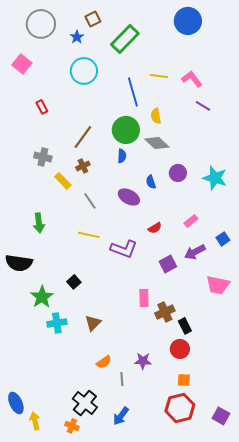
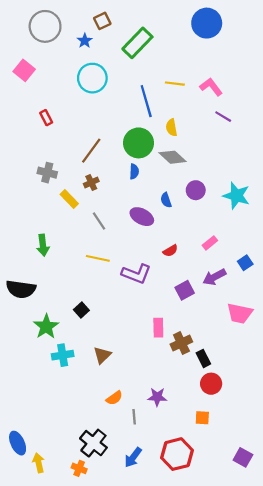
red circle: (180, 349) -> (211, 384), moved
red hexagon: (180, 408) -> (177, 454), moved

